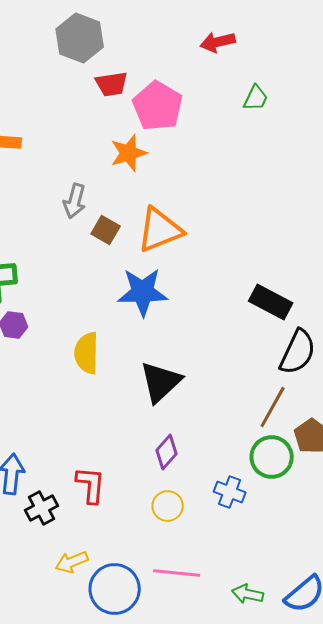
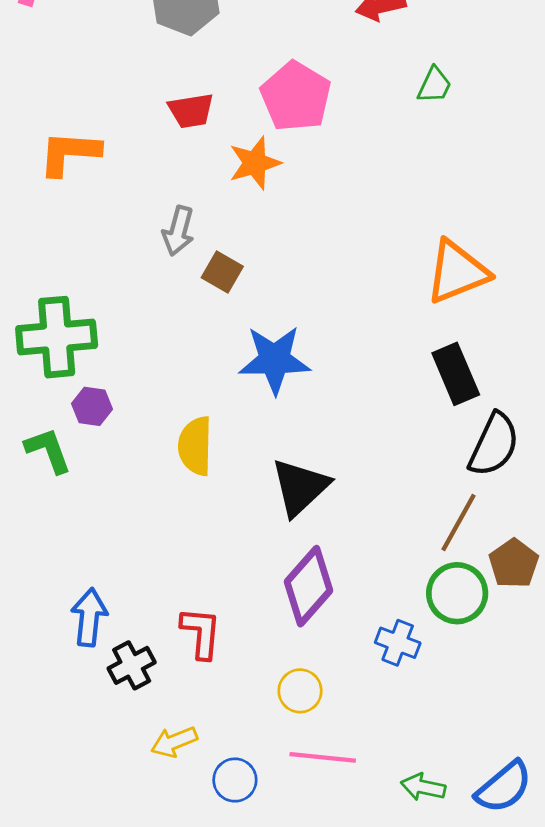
red trapezoid: (112, 84) -> (191, 111), moved
orange triangle: (160, 230) -> (457, 272), moved
black rectangle: (271, 302) -> (456, 374), turned 39
purple diamond: (167, 452) -> (309, 586), size x1.6
yellow circle: (168, 506) -> (300, 691), moved
blue circle: (115, 589) -> (235, 780), size x0.6

